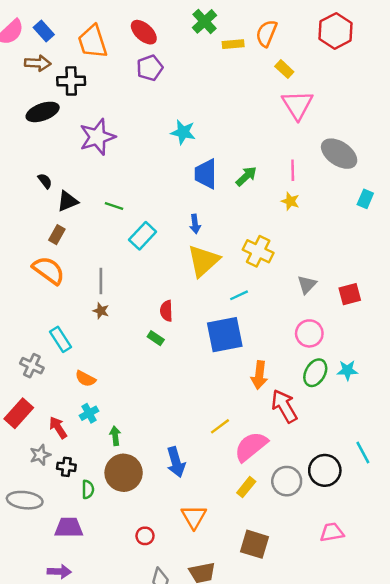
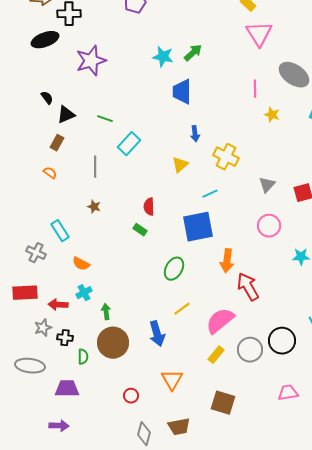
green arrow: (246, 176) -> (193, 53), moved
yellow star: (290, 201) -> (272, 115), moved
blue arrow: (195, 224) -> (195, 134), moved
yellow triangle: (203, 261) -> (180, 165), size x0.6
orange semicircle: (49, 270) -> (50, 173), size x0.5
gray line: (101, 281) -> (95, 167), moved
green ellipse: (315, 373) -> (174, 269), moved
red rectangle: (19, 413) -> (25, 293), turned 45
yellow line: (220, 426) -> (182, 309), moved
red arrow: (58, 428) -> (58, 305), turned -54

